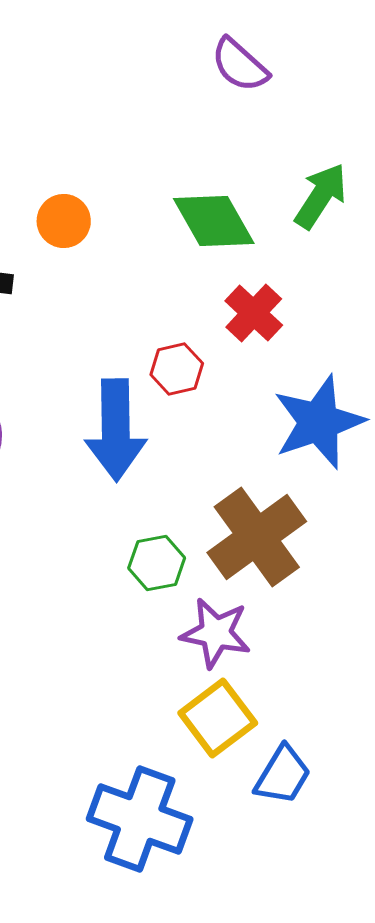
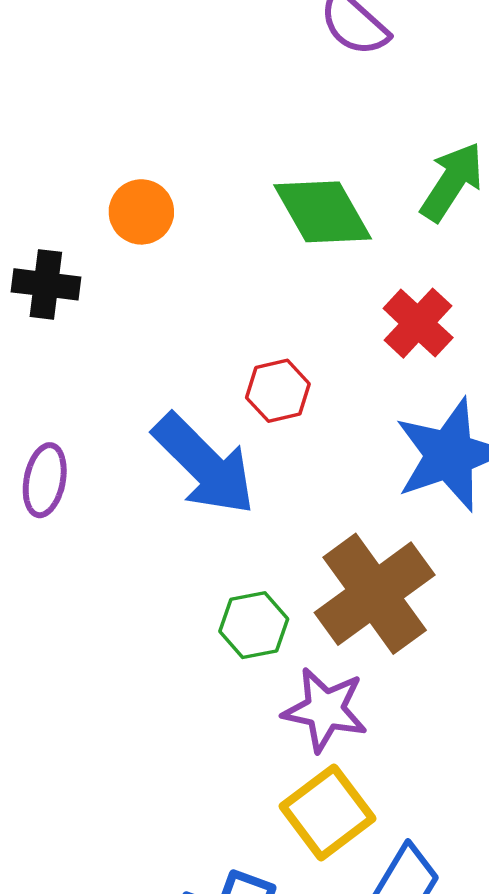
red cross: (254, 313) -> (418, 323), moved
blue arrow: (116, 430) -> (204, 464), turned -44

